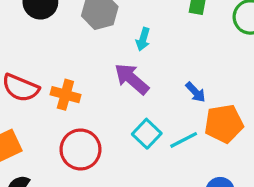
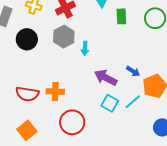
cyan arrow: (143, 39) -> (85, 48), moved
purple arrow: (132, 79) -> (106, 78), moved

